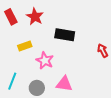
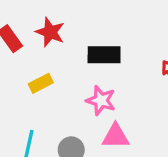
pink star: (45, 60) -> (101, 100), moved

